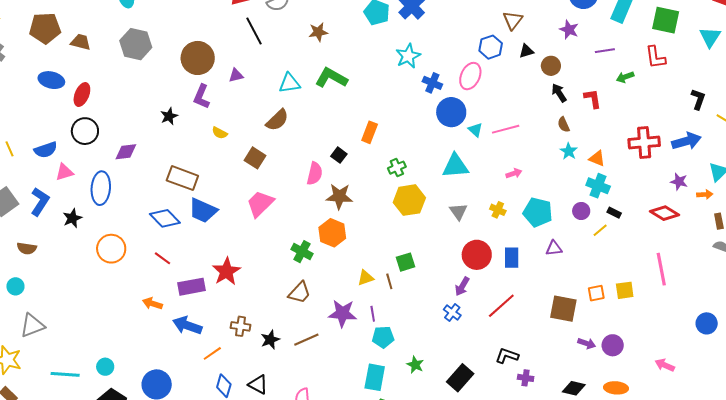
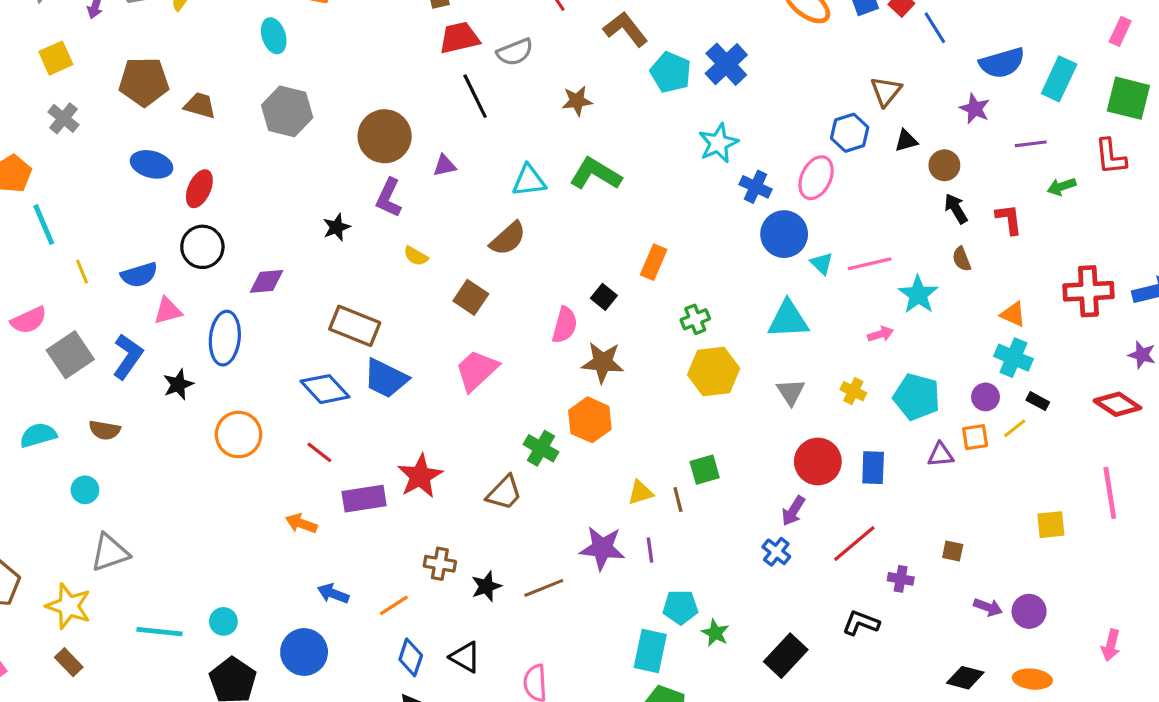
cyan star: (569, 151) -> (918, 295), moved, size x1.4
brown trapezoid: (300, 293) -> (504, 493), moved
orange square: (596, 293) -> (975, 437), moved
brown square: (563, 309) -> (953, 551), size x0.5
blue arrow: (187, 325) -> (333, 594), moved, size x0.7
cyan pentagon: (383, 337) -> (680, 607), moved
pink arrow: (665, 365) -> (1111, 645), turned -102
purple cross: (526, 378) -> (901, 579), moved

